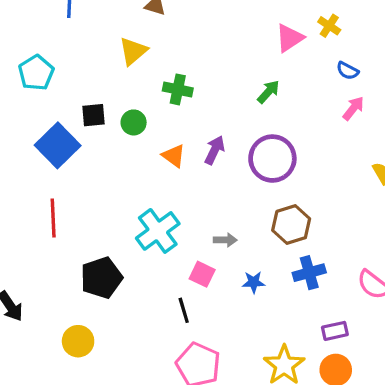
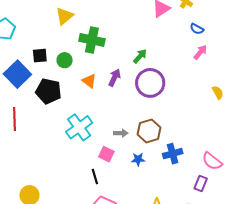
green cross: (178, 89) -> (92, 40), size x1.4
green arrow: (268, 92) -> (140, 56), moved
brown hexagon: (291, 225) -> (149, 131), moved
black pentagon: (101, 278) -> (48, 91), moved, turned 30
purple rectangle: (335, 331) -> (201, 184), moved, turned -56

